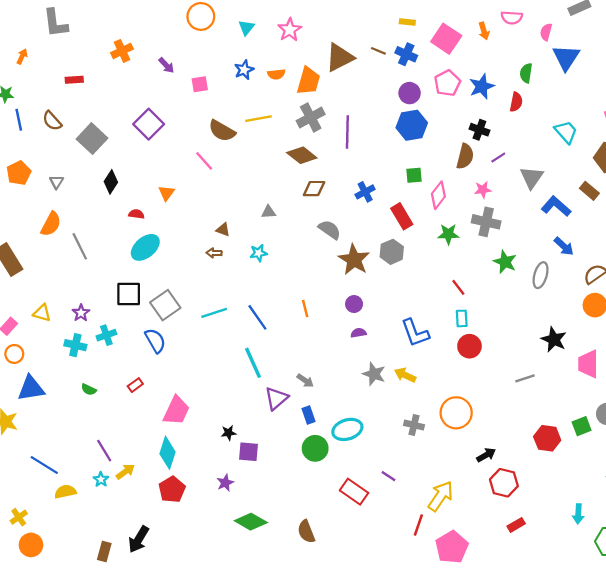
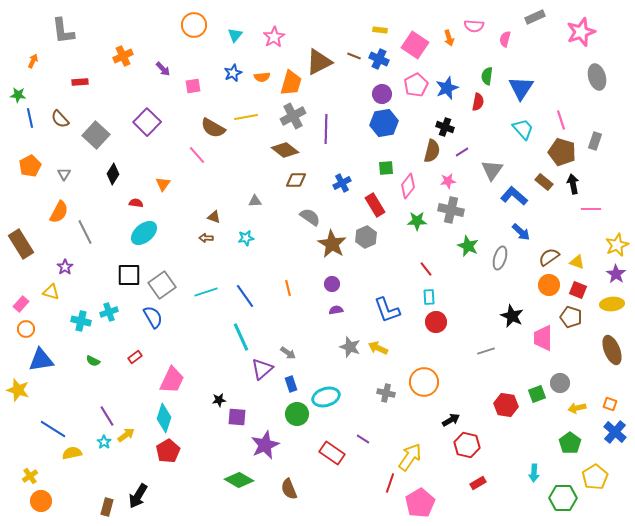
blue triangle: (566, 58) -> (521, 88), moved
purple star: (81, 313) -> (65, 267), moved
purple star: (225, 483) -> (265, 445), moved, size x1.8

